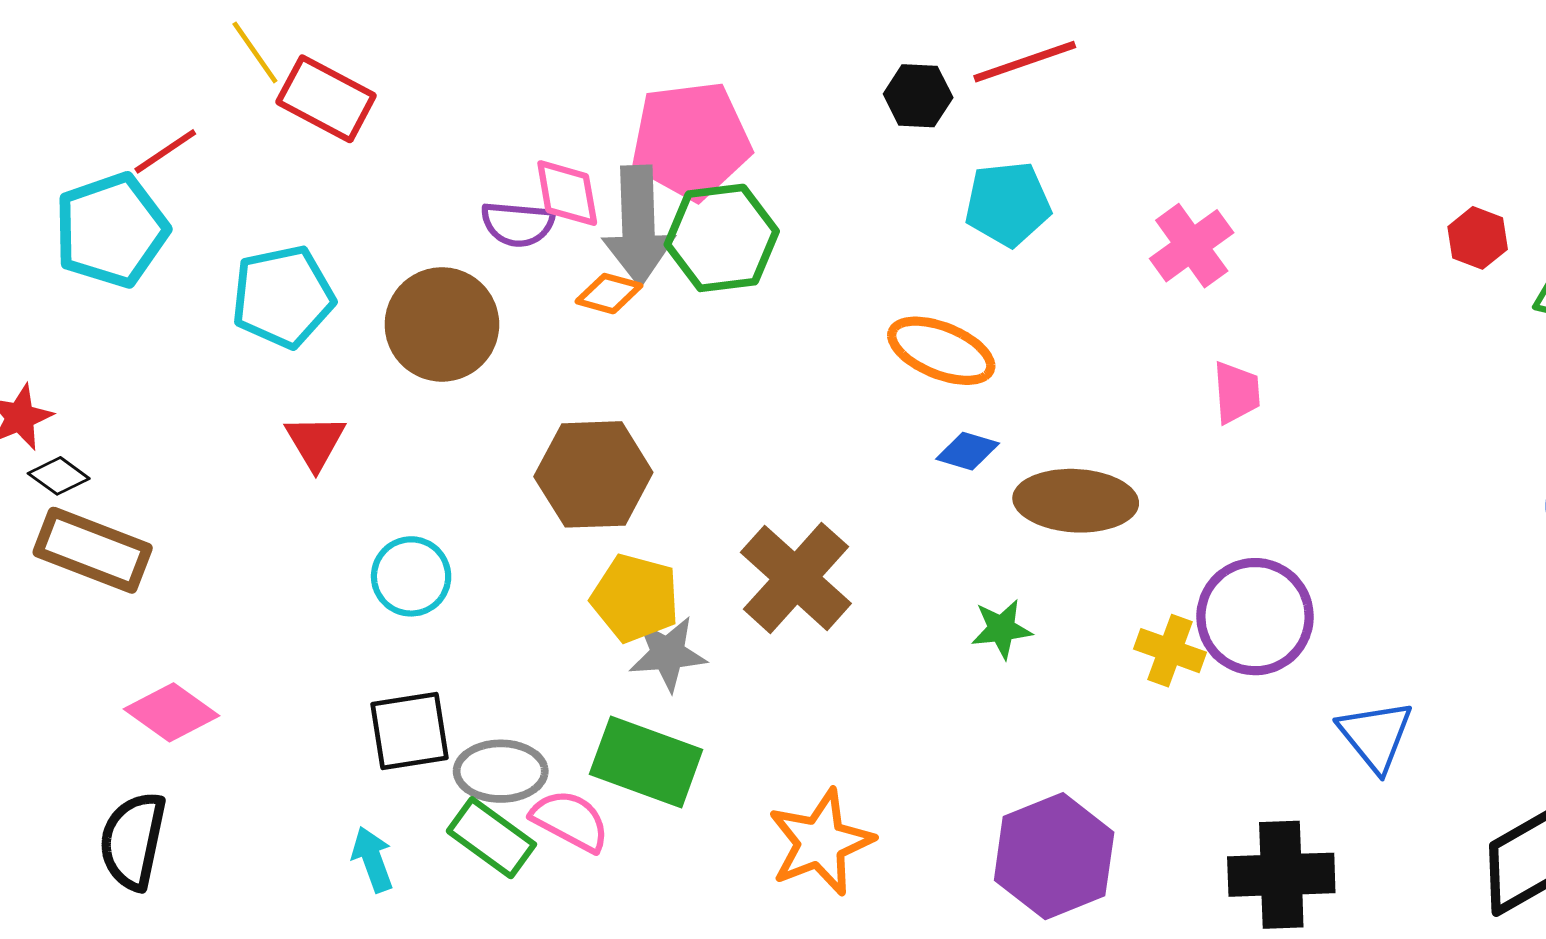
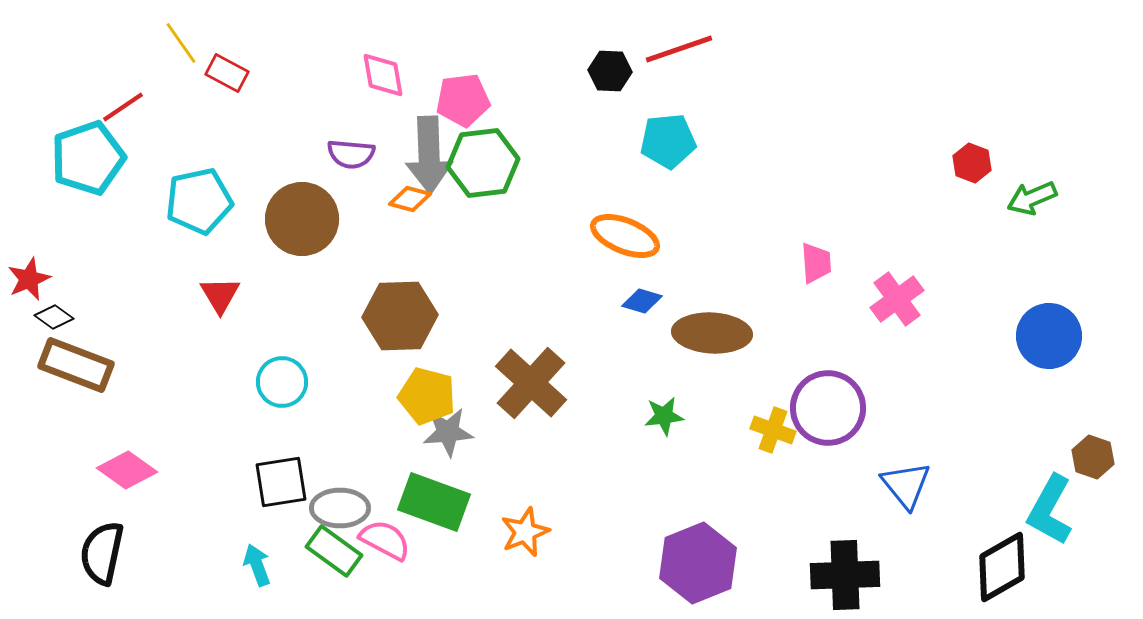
red rectangle: (326, 99) -> (227, 73), size x0.7
pink pentagon: (691, 141) -> (463, 100), size x0.7
pink diamond: (567, 193) -> (383, 75), moved
pink cross: (1192, 246) -> (897, 299), moved
orange star: (821, 842) -> (525, 532), moved, size x0.7

